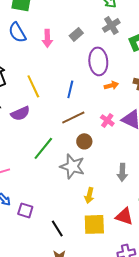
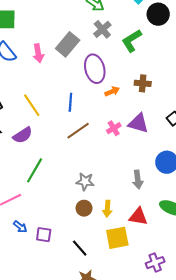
gray rectangle: (76, 34) -> (68, 44), size x1.6
pink cross: (107, 120) -> (114, 128), turned 32
brown circle: (84, 141) -> (84, 208), moved
green line: (43, 148) -> (35, 170), moved
gray star: (72, 166) -> (85, 182), size x0.7
red triangle: (124, 216) -> (138, 217), moved

